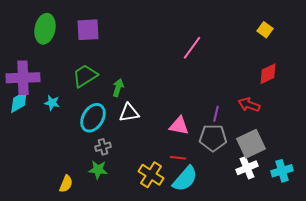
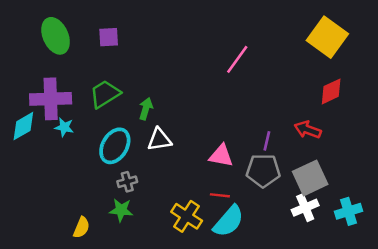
green ellipse: (45, 29) -> (56, 36), turned -36
purple square: (88, 30) -> (109, 37), size x0.7
yellow square: (265, 30) -> (327, 37), size x2.0
purple cross: (23, 78) -> (51, 99), moved

